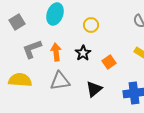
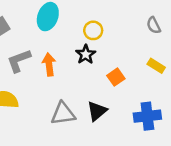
black star: (83, 53) -> (86, 54), moved
gray triangle: (60, 81) -> (63, 114), moved

